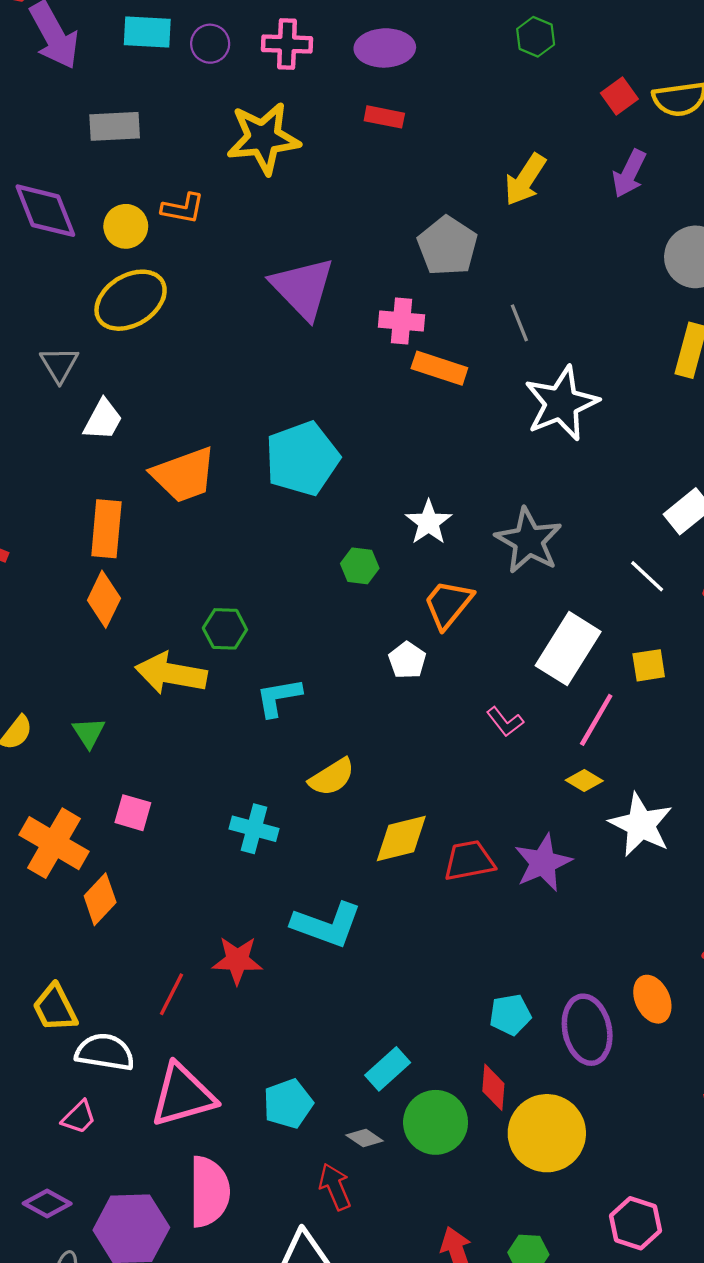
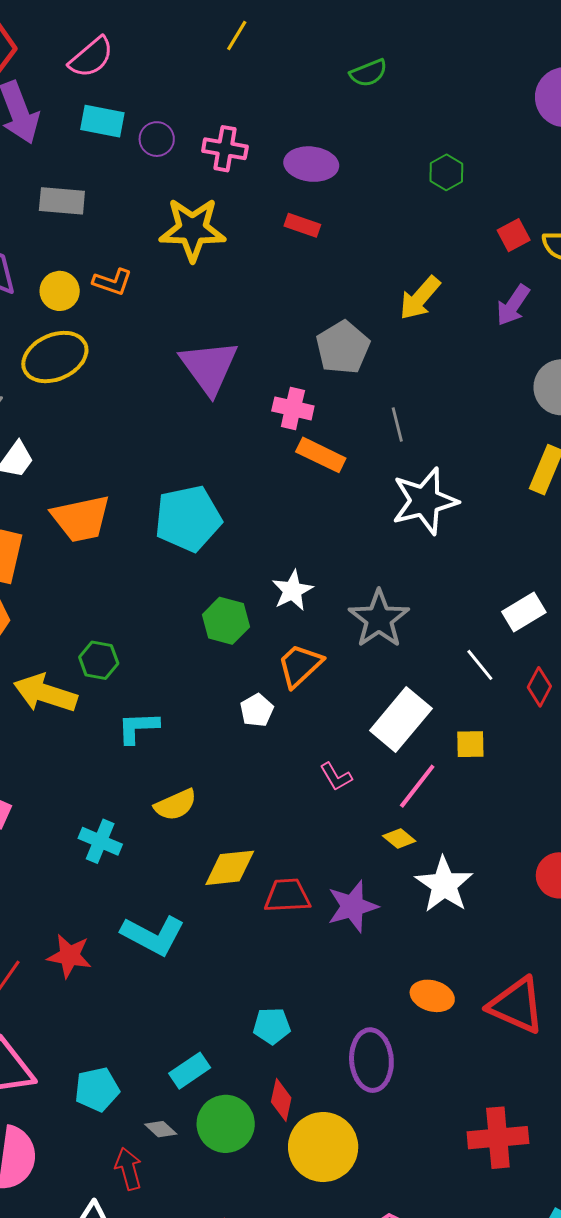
green hexagon: (360, 566) -> (226, 621), size x1.4
orange ellipse: (652, 999) -> (432, 996), moved, turned -57
cyan pentagon: (510, 1015) -> (272, 1026), moved

